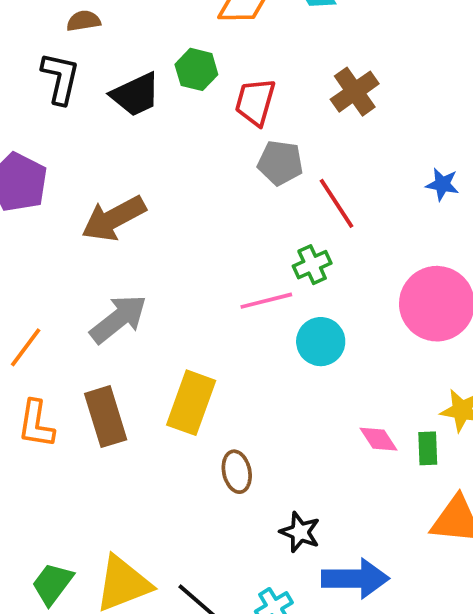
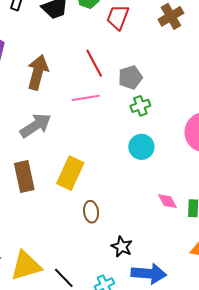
gray pentagon: (280, 163) -> (130, 77), moved, turned -30
red line: (337, 203) -> (94, 63), moved
brown arrow: (114, 218) -> (38, 72), turned 128
pink line: (266, 301) -> (86, 98), moved

